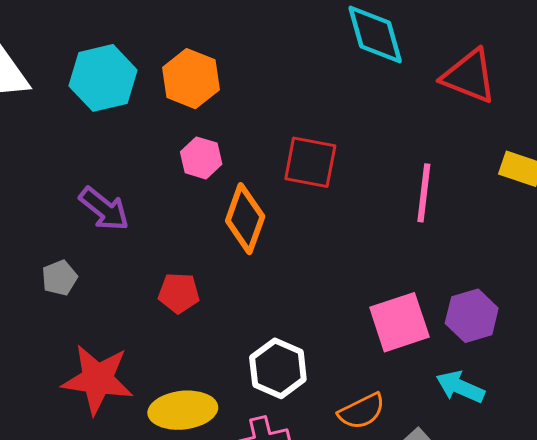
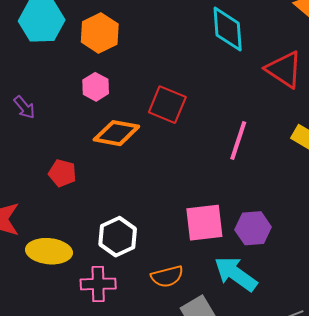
purple arrow: (104, 209) -> (24, 107), size x0.7
orange diamond: (245, 219) -> (116, 133), turned 69
cyan arrow: (460, 387) -> (236, 274), size x1.4

